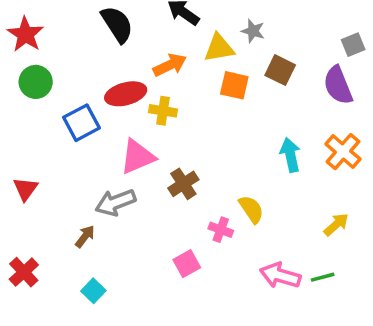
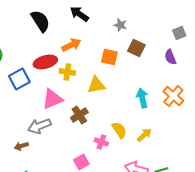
yellow triangle: (219, 48) -> (96, 85), moved
purple semicircle: (338, 85) -> (170, 57), size x0.7
yellow arrow: (336, 225) -> (144, 135), moved
brown arrow: (85, 236) -> (21, 146), turned -144

